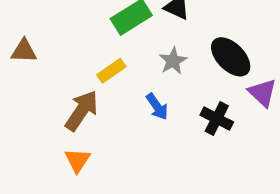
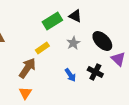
blue arrow: (157, 107) -> (70, 75), moved

